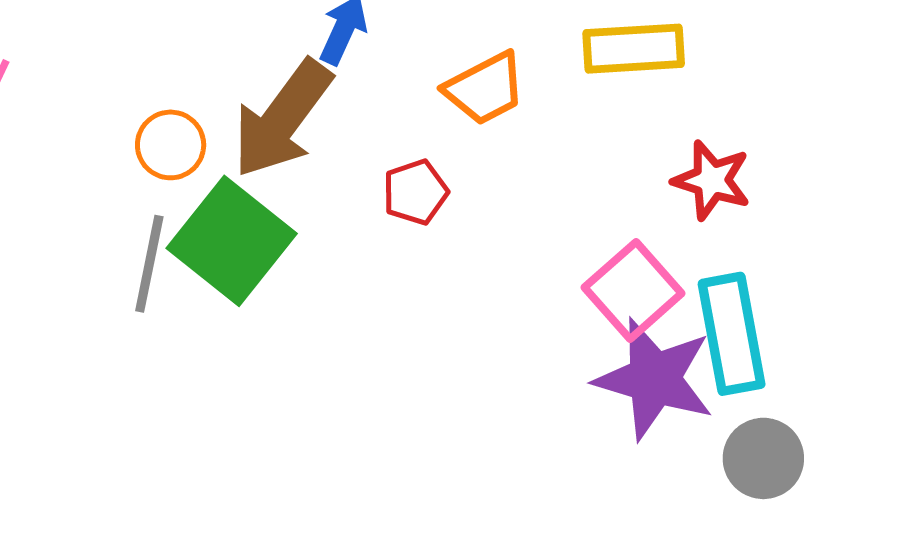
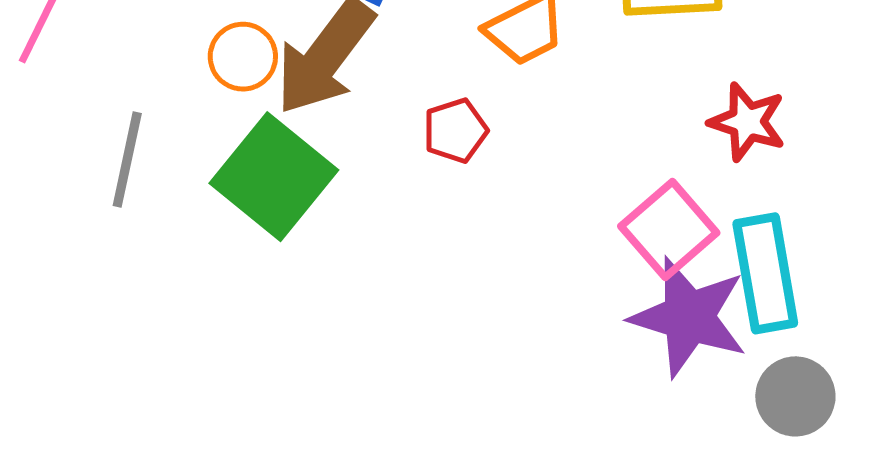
orange circle: (171, 145) -> (243, 57), moved
gray line: (149, 264) -> (127, 159), moved

